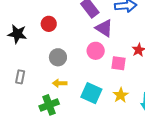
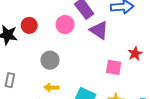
red circle: (49, 24) -> (29, 25), moved
pink circle: (96, 51) -> (65, 25), moved

